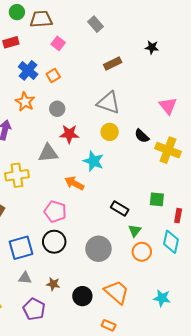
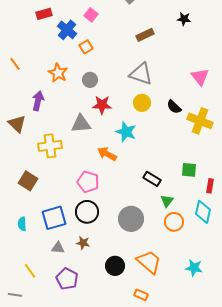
blue cross: (28, 70) -> (67, 30), moved
brown star: (53, 284) -> (83, 243), moved

